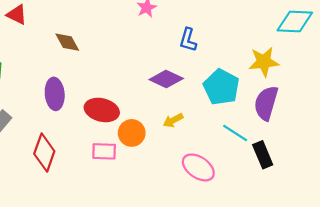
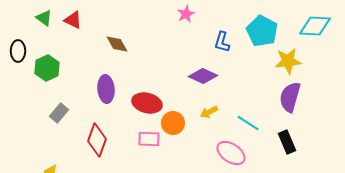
cyan pentagon: (221, 87) -> (262, 31), moved
cyan line: (235, 133) -> (248, 123), moved

